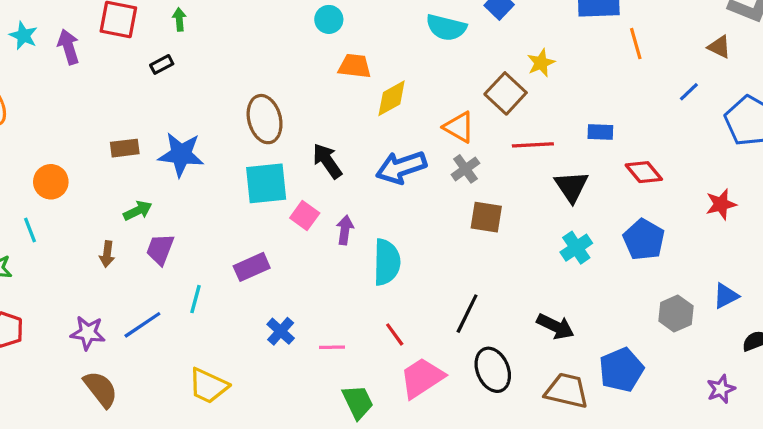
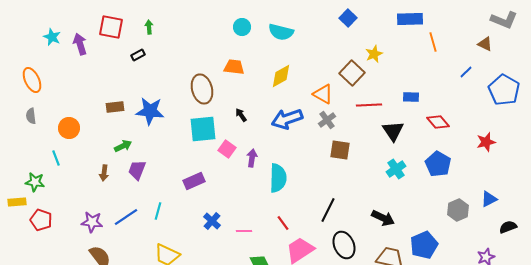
cyan semicircle: (446, 27) -> (281, 32), moved
orange trapezoid: (355, 66) -> (234, 67), moved
black arrow: (327, 161) -> (241, 115), size x0.6
cyan line: (195, 299) -> (158, 211), moved

